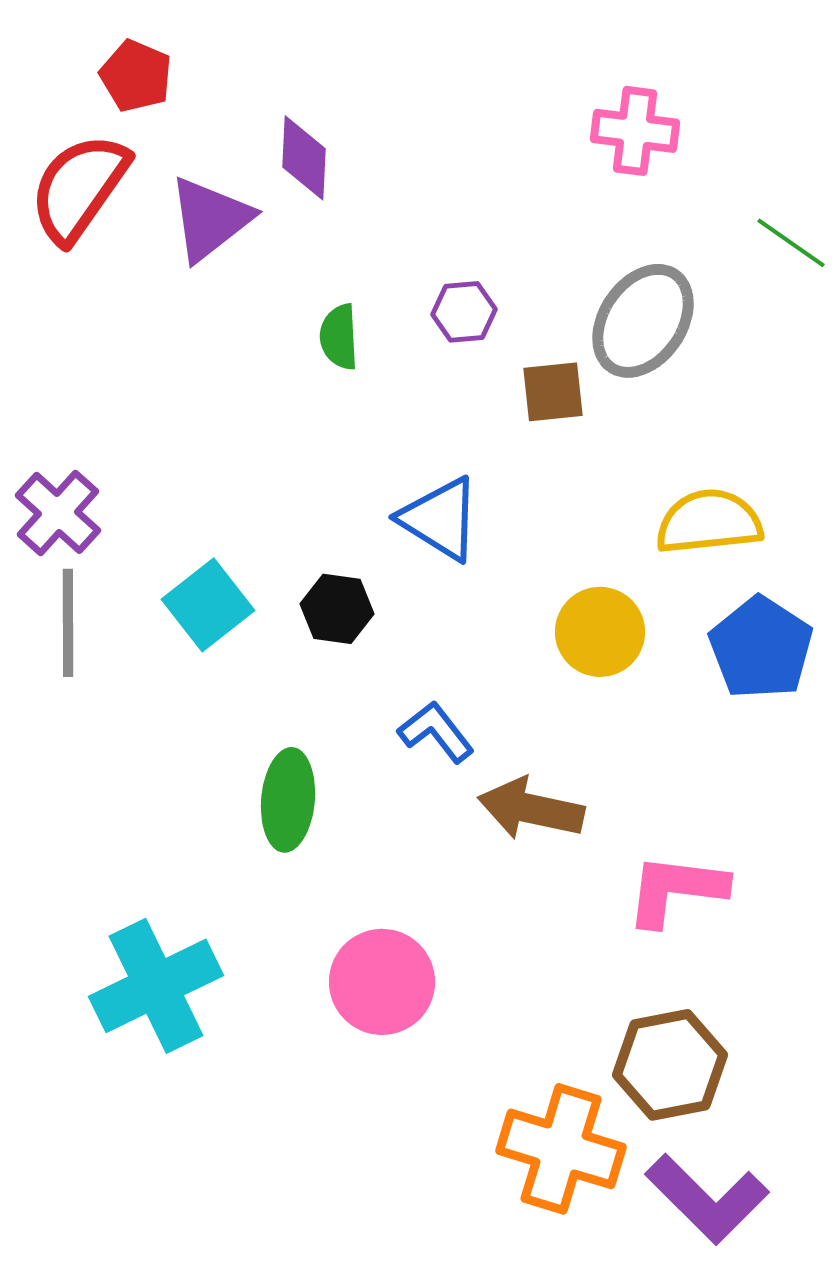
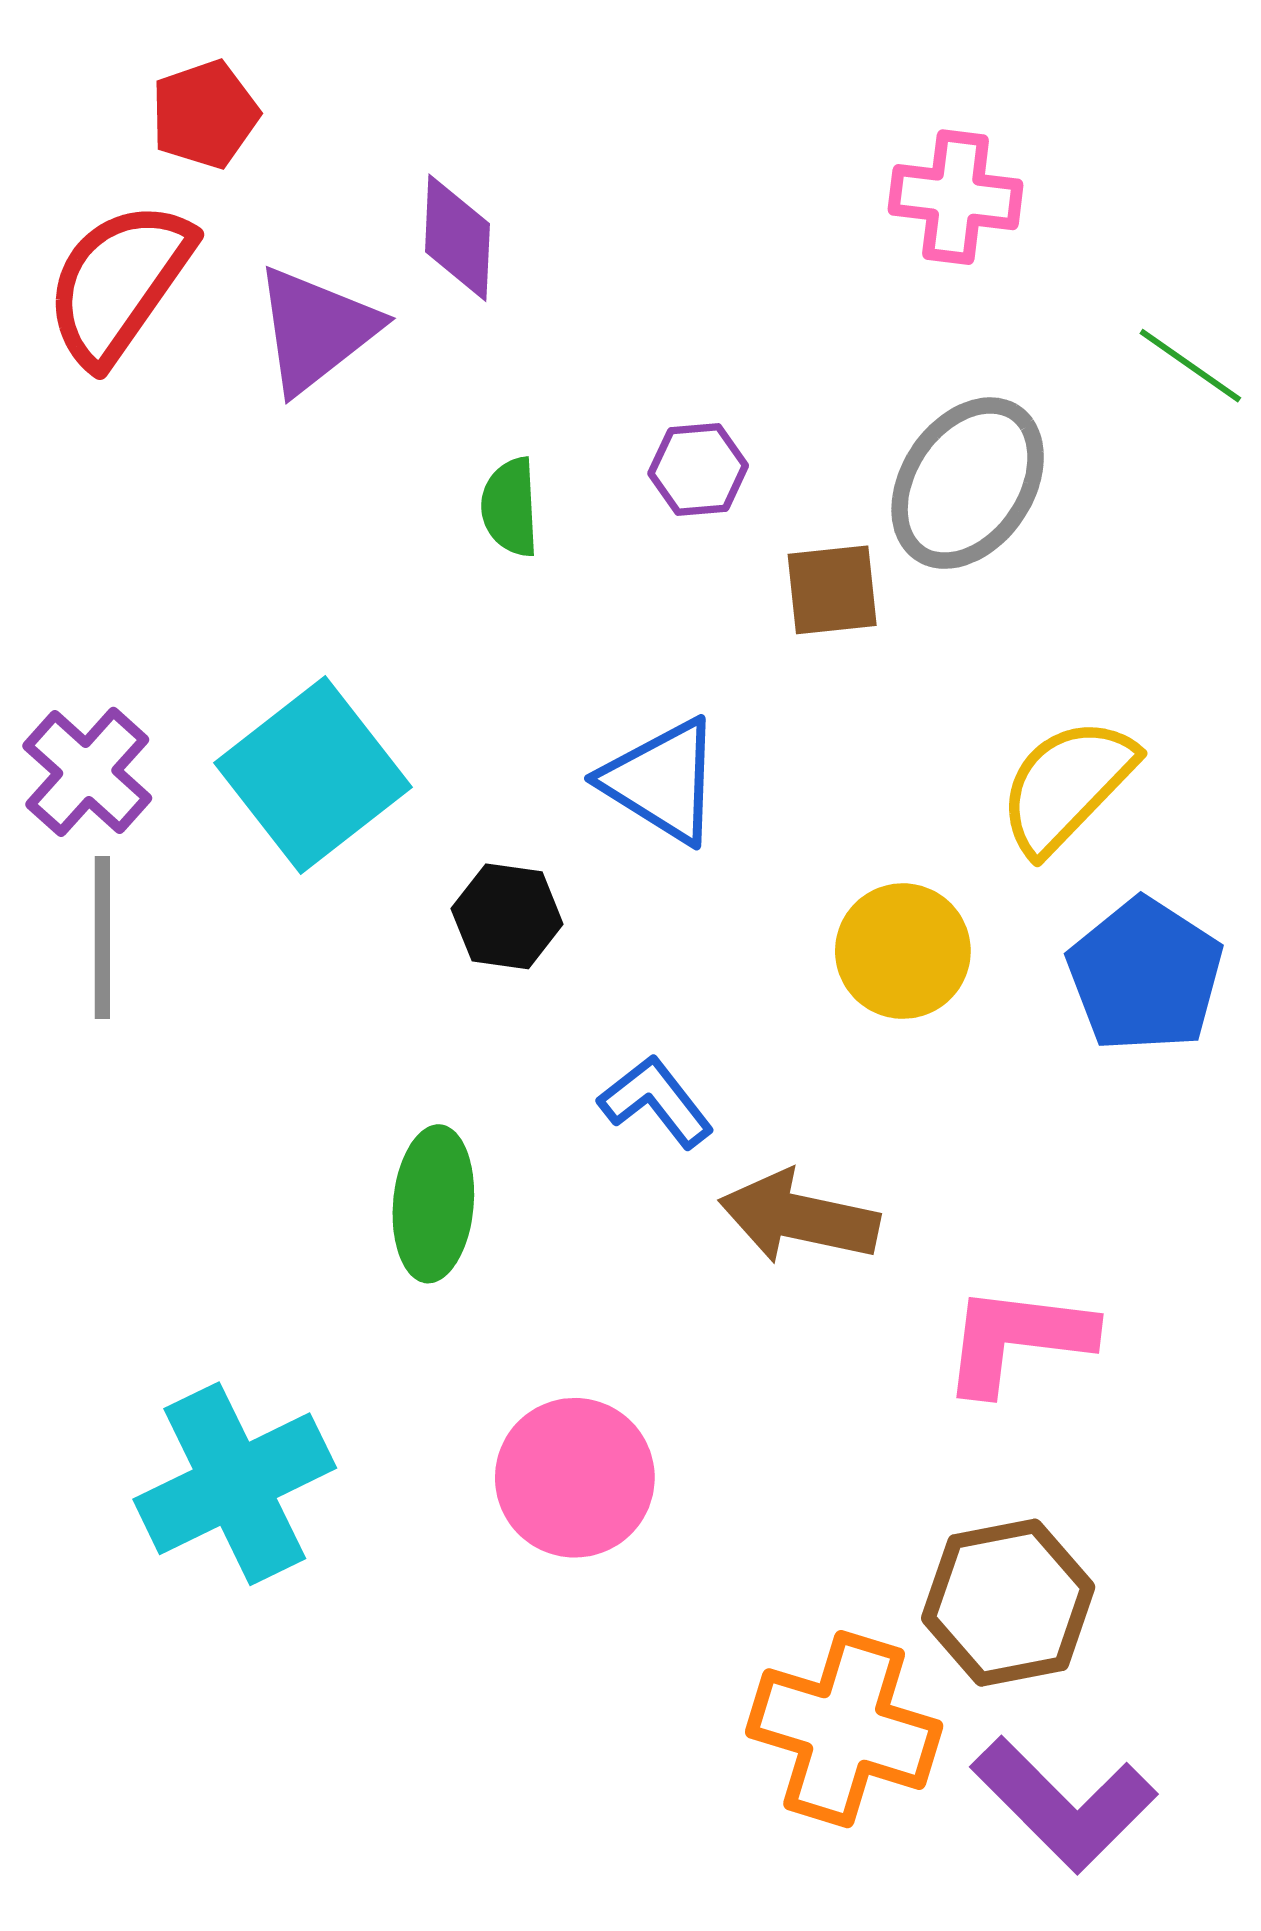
red pentagon: (136, 76) -> (205, 114), turned 30
yellow semicircle: (709, 522) -> (1067, 786), turned -40
cyan square: (208, 605) -> (313, 775), moved, size x1.4

